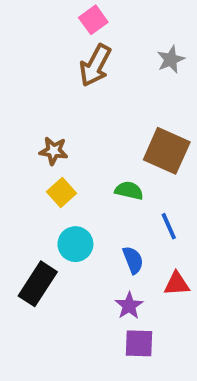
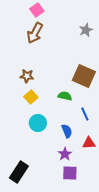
pink square: (93, 20) -> (37, 10), moved
brown arrow: (95, 65) -> (35, 33), moved
black rectangle: (38, 284) -> (19, 172), moved

